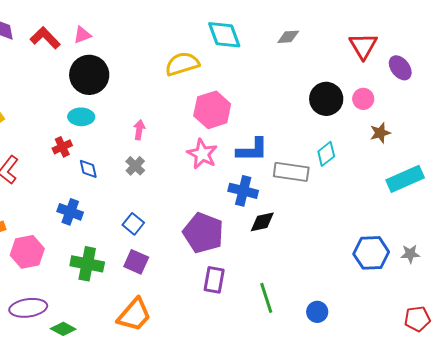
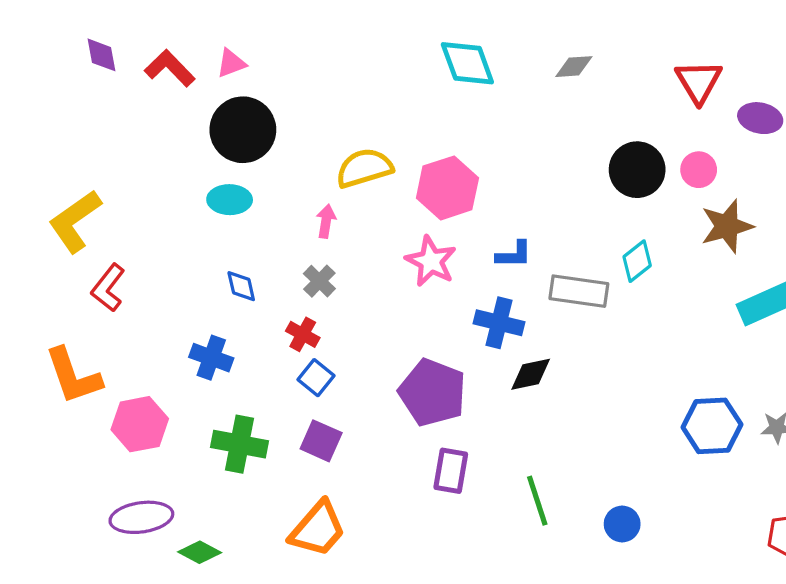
yellow semicircle: (182, 64) -> (364, 168), moved
purple ellipse: (400, 68) -> (760, 118), turned -40
brown star: (380, 133) -> (727, 226), size x1.5
red cross: (62, 147) -> (303, 334), moved, turned -36
blue L-shape: (252, 150) -> (514, 255), size x0.7

